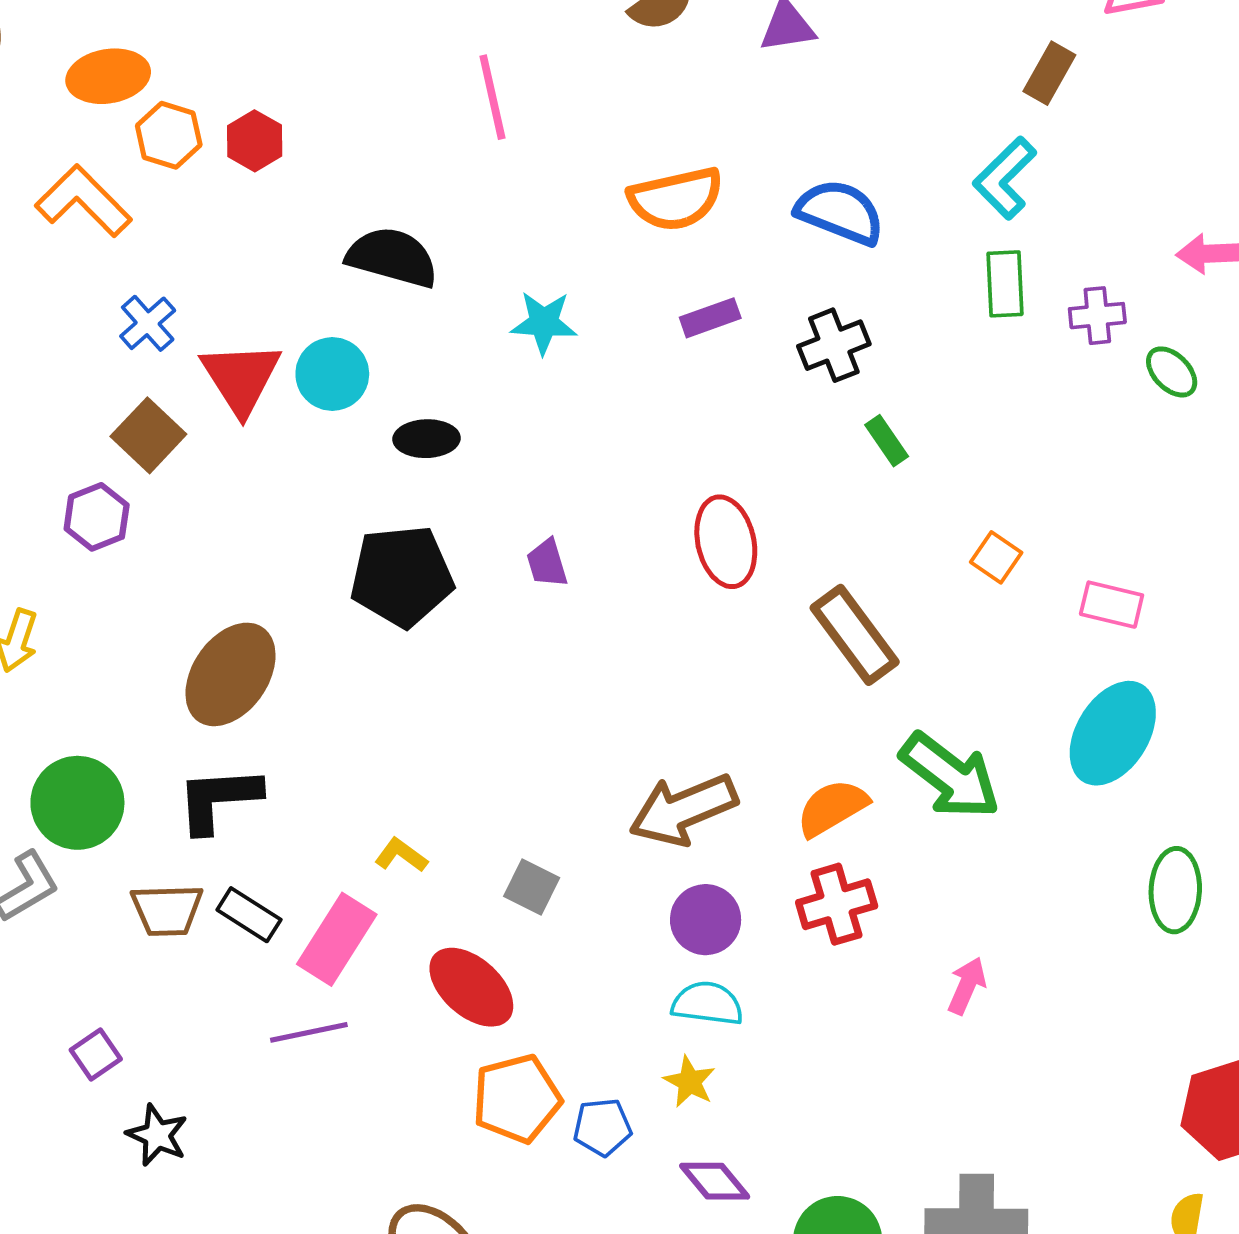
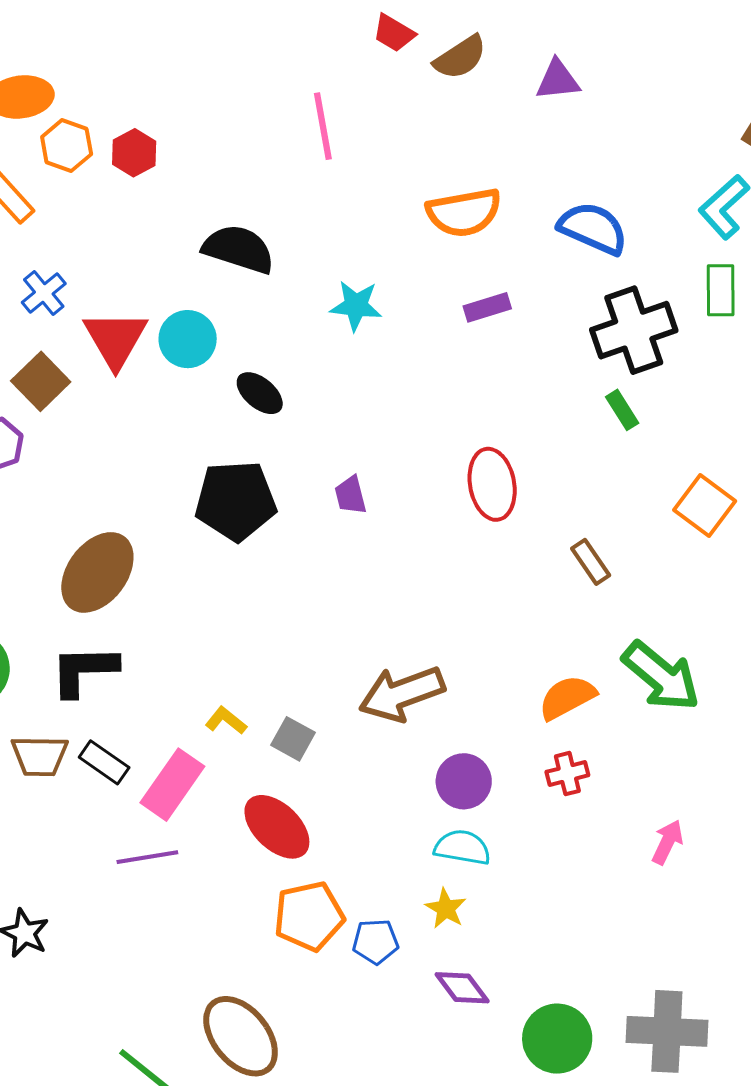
black cross: (834, 345) -> (634, 330), moved, size x1.5
black ellipse: (427, 439) -> (260, 393), turned 39
orange square: (996, 557) -> (705, 505), size x1.5
brown rectangle: (855, 635) -> (591, 562), size x0.6
brown arrow: (683, 810) -> (402, 694), moved
gray square: (532, 887) -> (293, 739), moved
red cross: (837, 904) -> (567, 774), size x0.7

